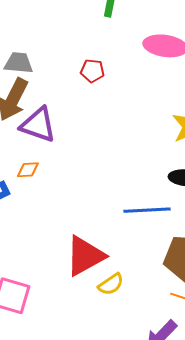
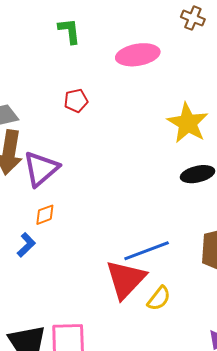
purple triangle: (38, 125) -> (41, 169), turned -42
blue line: (147, 210) -> (147, 251), moved

